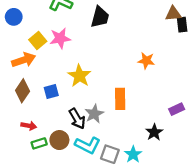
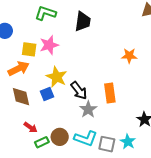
yellow square: (38, 40) -> (29, 49), turned -35
yellow star: (79, 76) -> (57, 77), moved
brown diamond: (23, 91) -> (21, 97), turned -40
black arrow: (77, 119) -> (79, 91), moved
red arrow: (29, 126) -> (31, 127), turned 32

